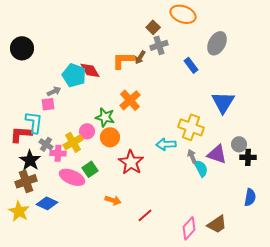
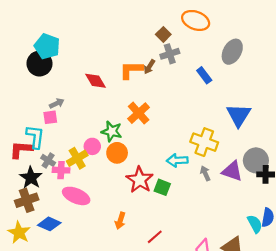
black circle: (22, 48) -> (40, 64), moved
cyan pentagon: (74, 75) -> (47, 46), moved
gray circle: (239, 144) -> (256, 160), size x1.5
cyan semicircle: (201, 168) -> (255, 224), moved
green square: (90, 169) -> (162, 187), moved, turned -35
orange arrow: (113, 200) -> (120, 221), turned 91

